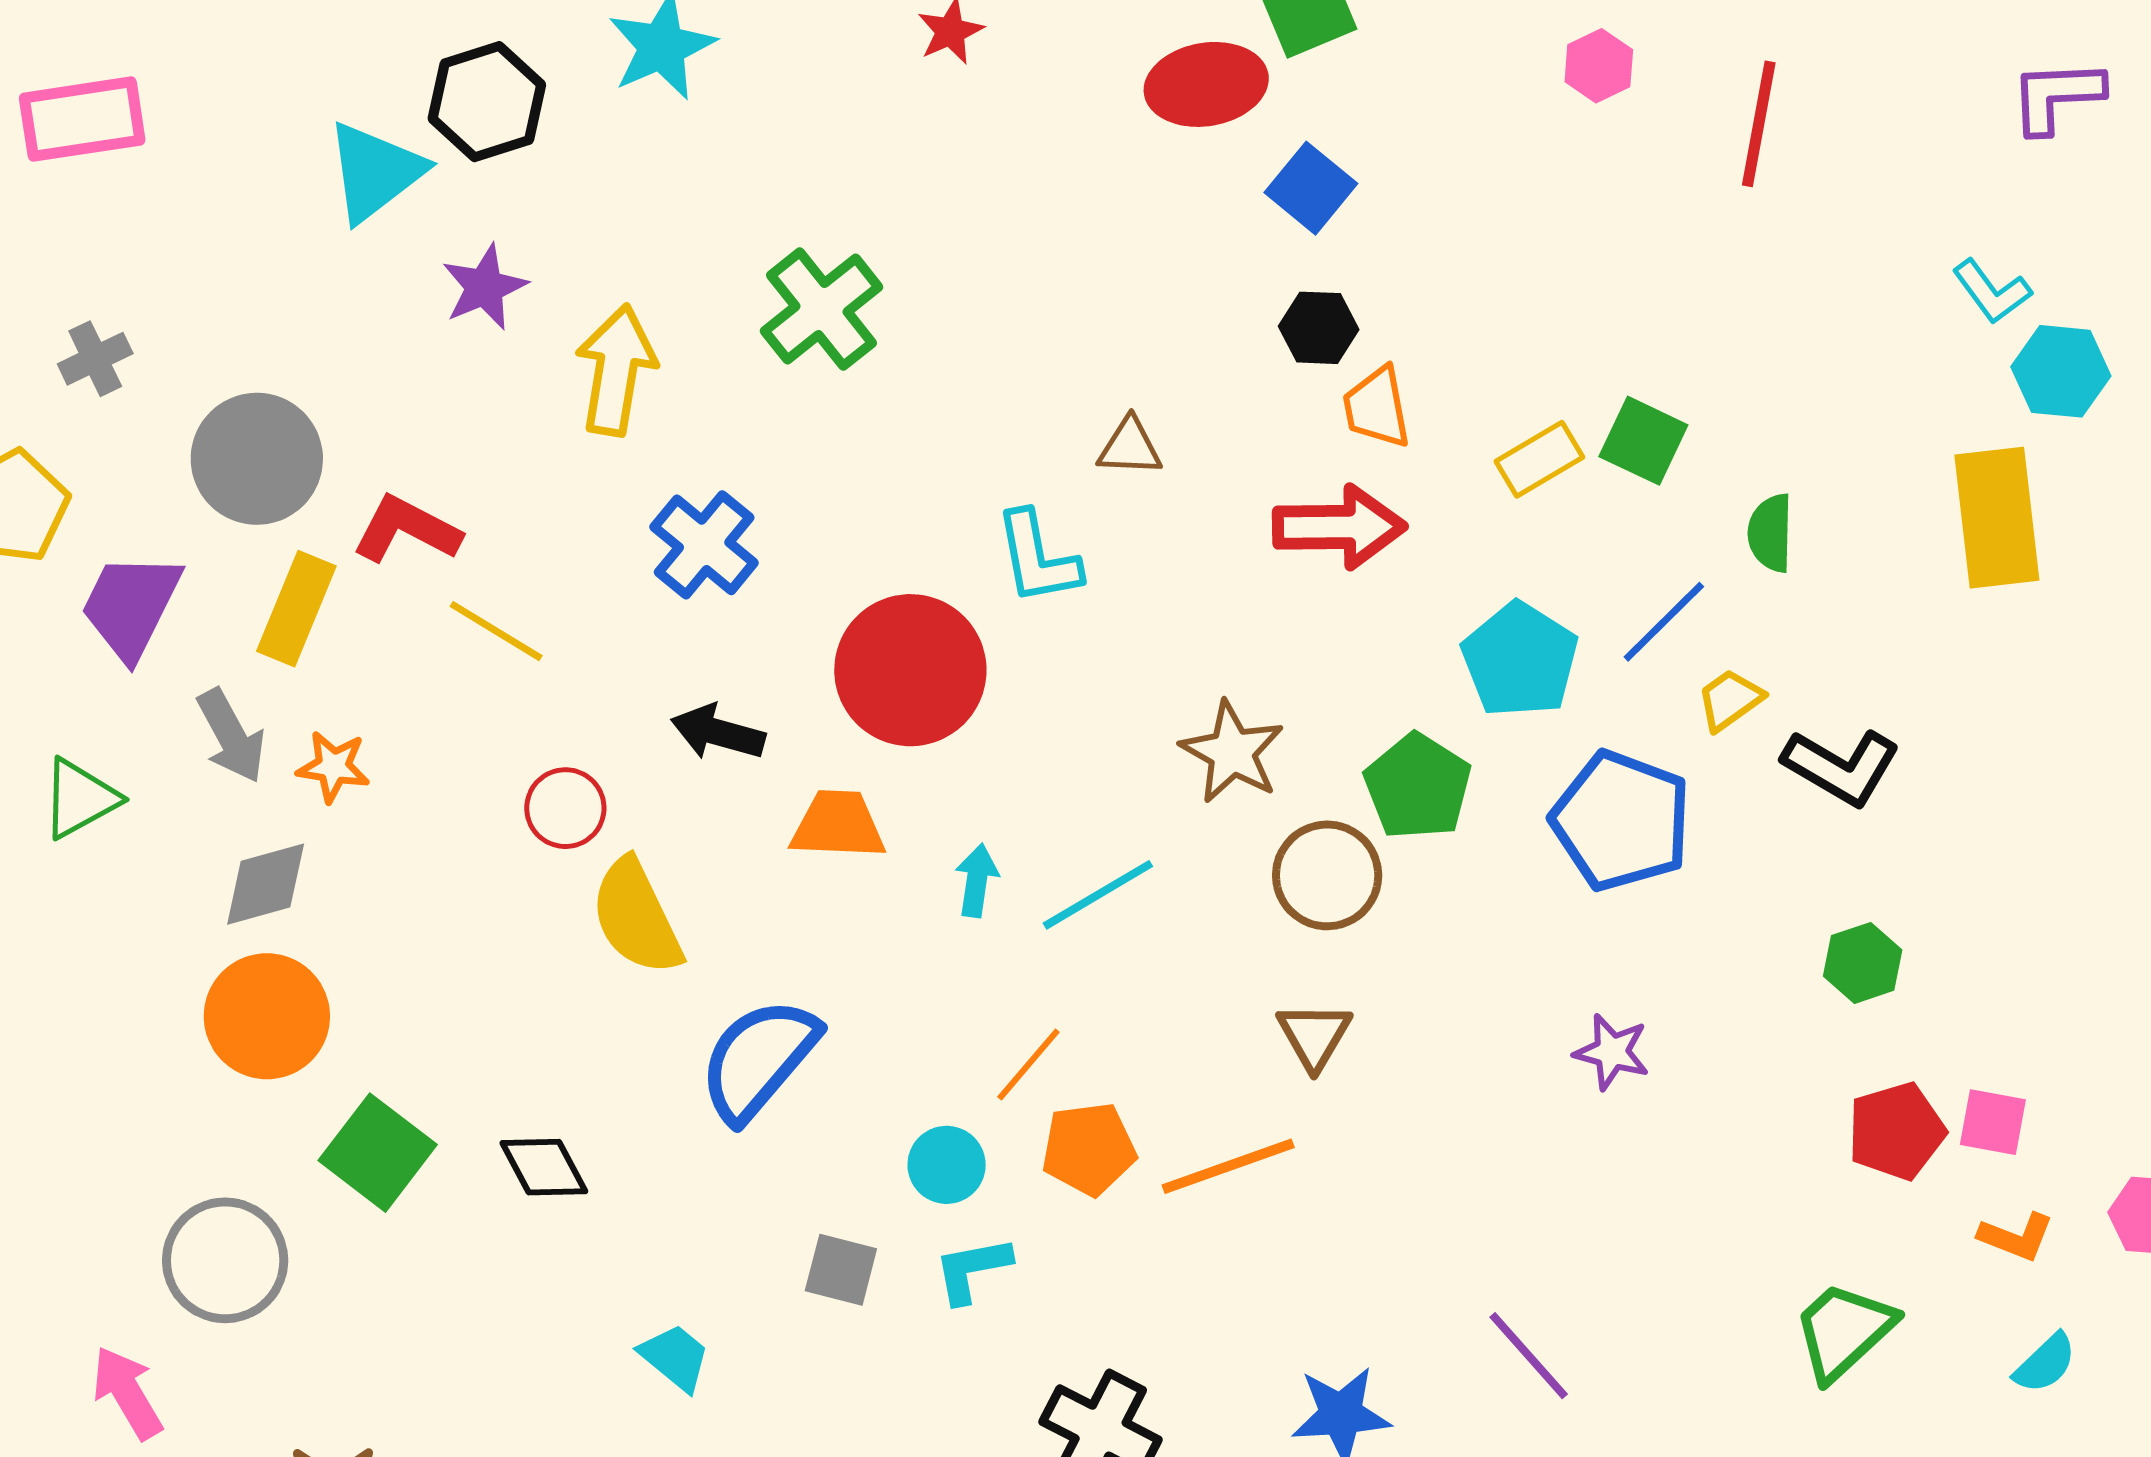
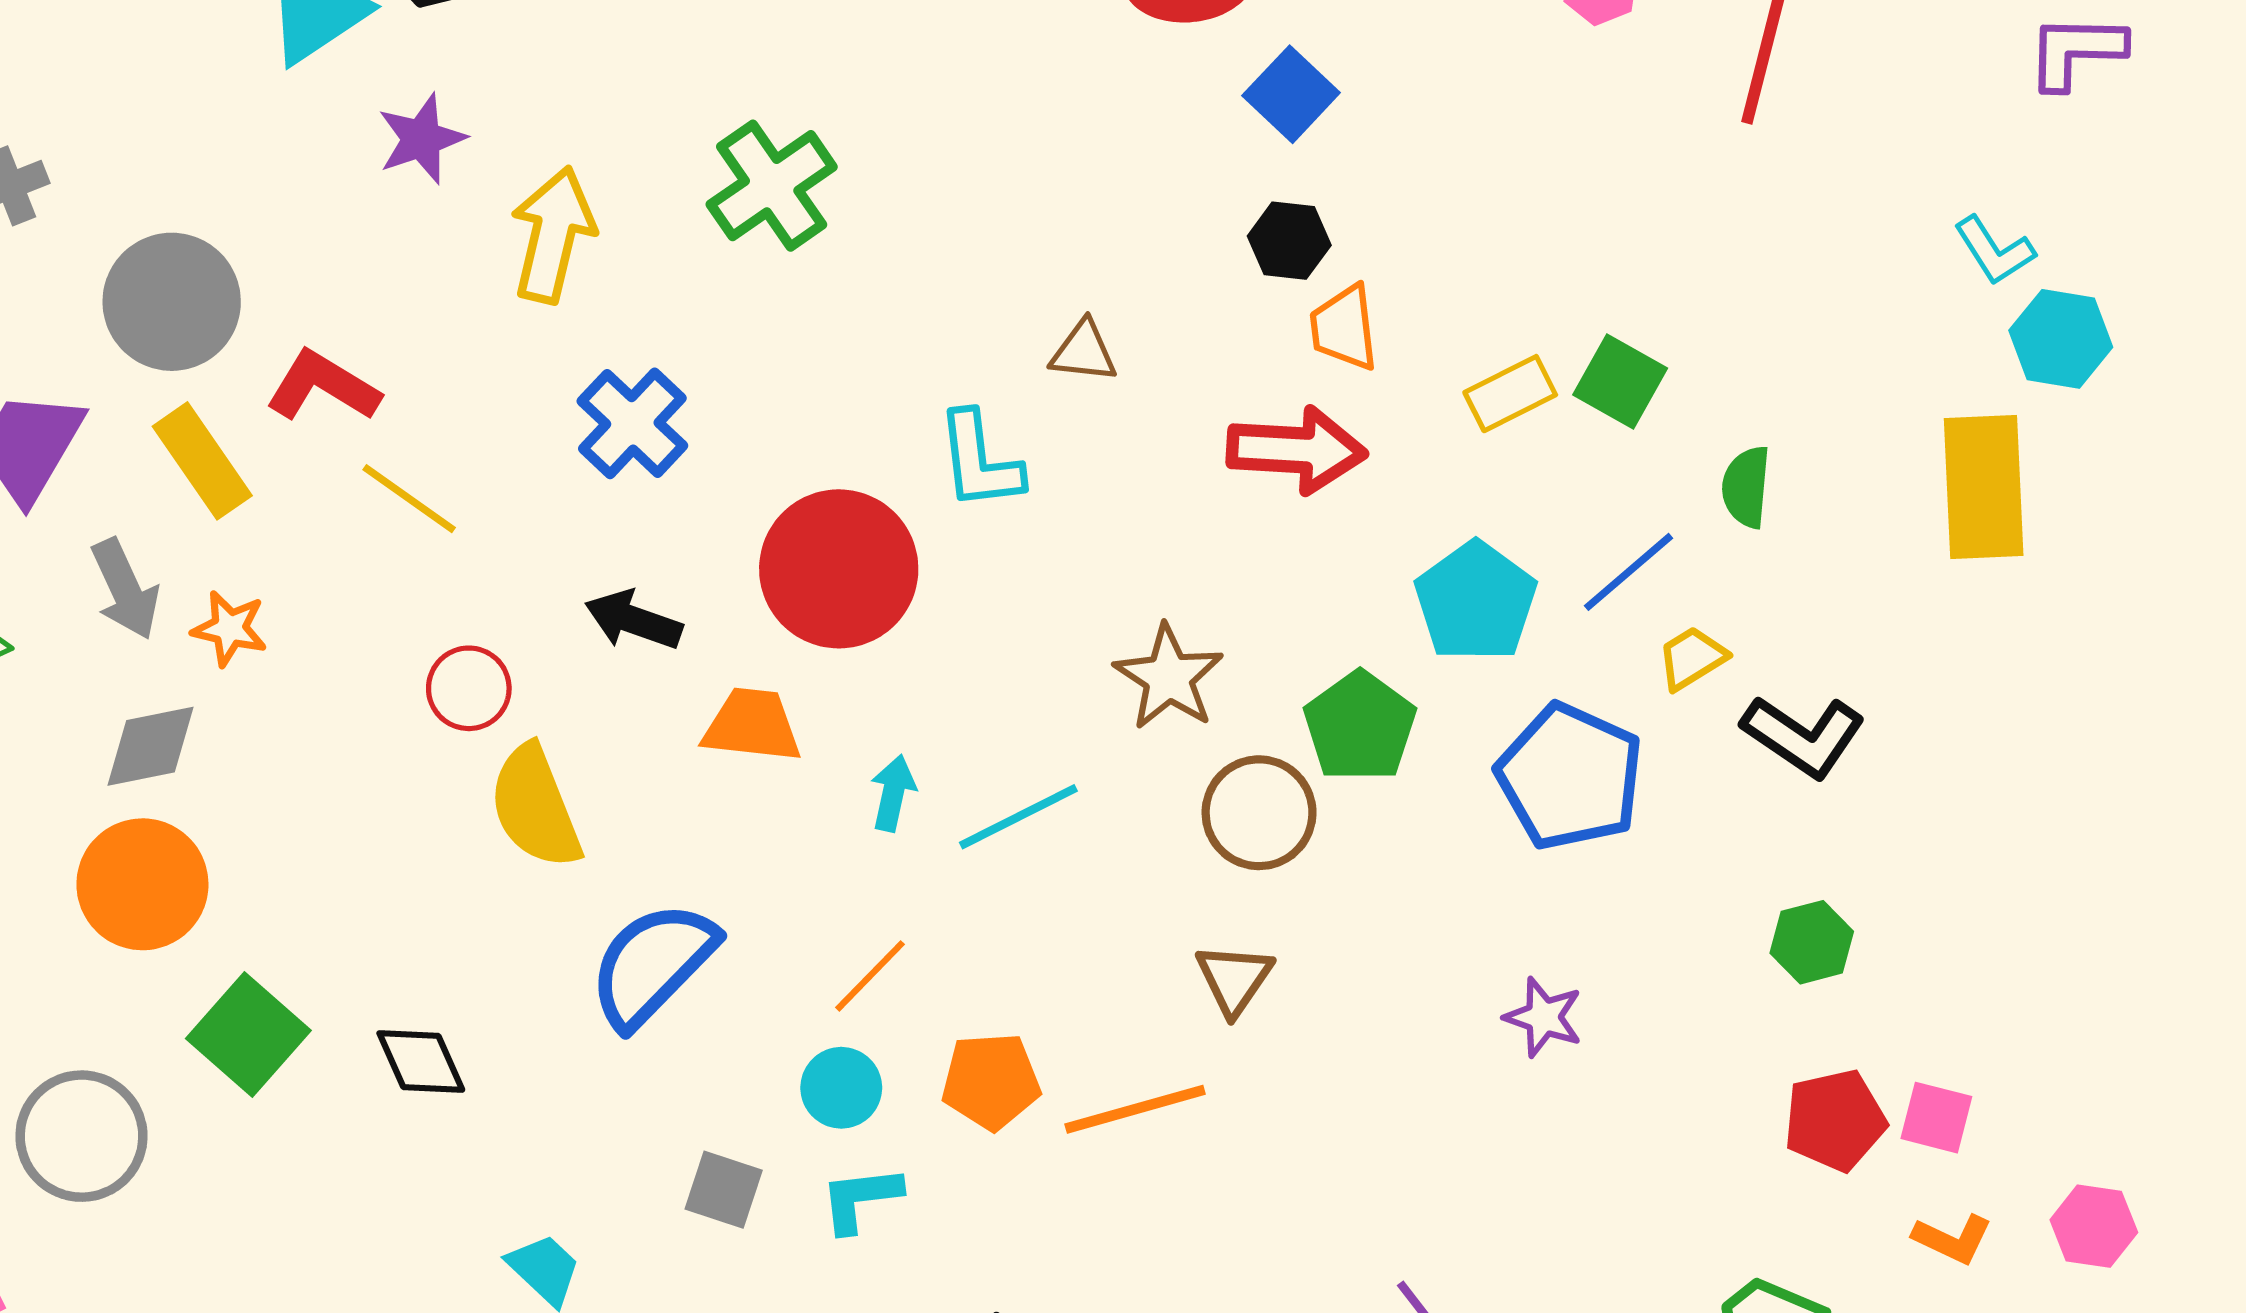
yellow rectangle: (296, 609) -> (202, 461), turned -61
orange line: (1028, 1065) -> (870, 976), moved

